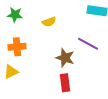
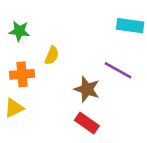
yellow semicircle: (49, 22) -> (52, 55), moved, turned -48
red rectangle: (65, 83) -> (87, 123), turned -48

